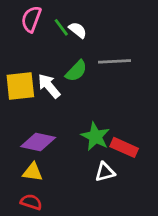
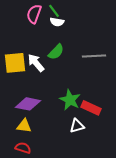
pink semicircle: (31, 19) -> (34, 14), moved
green line: (61, 27) -> (54, 11), moved
white semicircle: (78, 30) -> (57, 22), turned 152
gray line: (114, 61) -> (94, 56), moved

